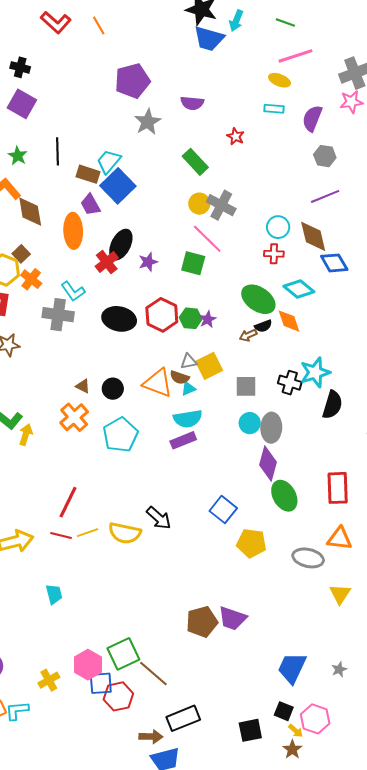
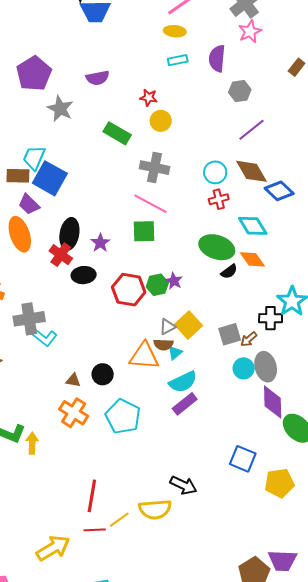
yellow circle: (199, 204) -> (161, 121), moved
cyan diamond: (299, 289) -> (253, 226), turned 36
cyan L-shape: (73, 291) -> (45, 338), moved
black ellipse: (119, 319) -> (84, 275), moved, size x0.7
brown arrow: (248, 335) -> (249, 339), moved

